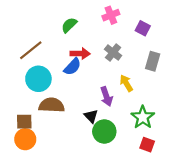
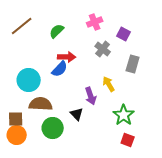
brown line: (31, 50) -> (22, 26), moved
gray cross: (113, 52) -> (103, 49), moved
green circle: (104, 132) -> (53, 128), moved

